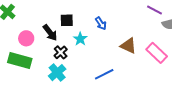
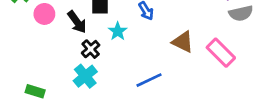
pink circle: (26, 38) -> (44, 14), moved
green rectangle: (20, 61) -> (35, 91), moved, size x0.6

